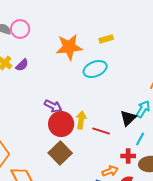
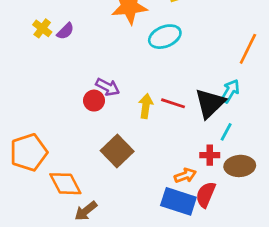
black triangle: (128, 118) -> (210, 103), size x1.4
red circle: (61, 124) -> (94, 101), moved, size x0.6
red line: (101, 131) -> (173, 103), moved

